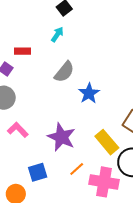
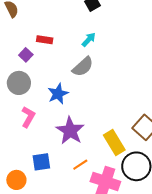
cyan arrow: (57, 34) -> (89, 40), moved
blue star: (89, 93) -> (58, 94), moved
pink L-shape: (18, 130) -> (28, 117), turned 65

